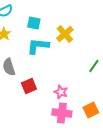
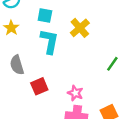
cyan L-shape: (38, 46) -> (49, 41), turned 95

